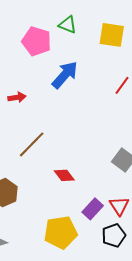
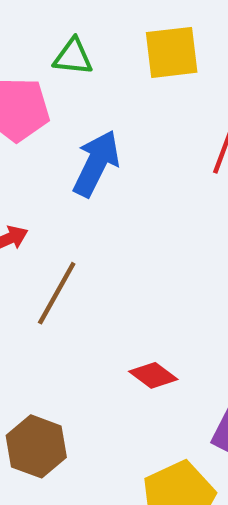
brown line: (32, 144) -> (57, 293), moved

